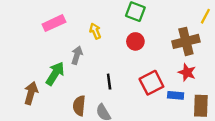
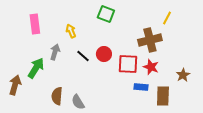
pink rectangle: (54, 23) -> (35, 24), turned -72
red circle: (135, 41) -> (104, 54), moved
black line: (109, 82) -> (83, 56), moved, turned -40
red square: (151, 83) -> (128, 64), moved, turned 30

